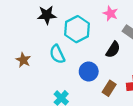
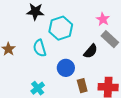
pink star: (110, 13) -> (103, 19), moved
brown rectangle: (109, 88) -> (82, 86), turned -56

